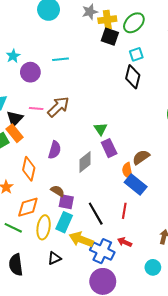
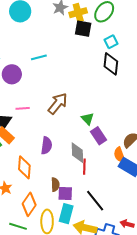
brown arrow: (58, 107) -> (58, 104), moved
gray diamond: (85, 162) -> (77, 153), turned -45
brown semicircle: (58, 191) -> (55, 185), turned 64
orange diamond: (28, 207) -> (29, 204), turned -30
red line: (124, 211) -> (84, 167), moved

